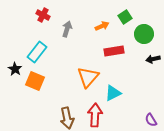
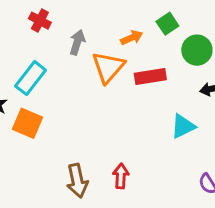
orange triangle: (88, 77) -> (108, 67), moved
cyan triangle: (113, 93) -> (183, 126), moved
red arrow: (95, 115) -> (121, 176), size x0.7

